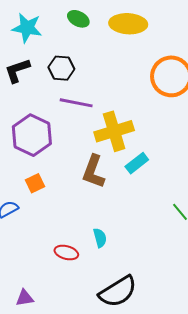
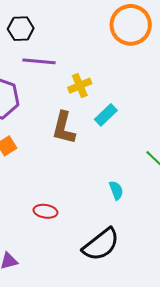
yellow cross: (114, 131) -> (80, 86), size x0.6
cyan semicircle: (100, 238) -> (116, 190), moved

